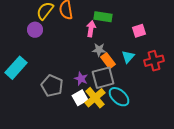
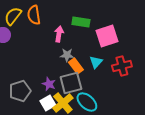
green rectangle: (103, 17) -> (81, 22), moved
pink square: (139, 31) -> (107, 36), size x1.6
gray pentagon: (52, 86) -> (20, 91), turned 30

